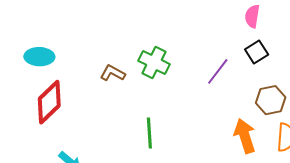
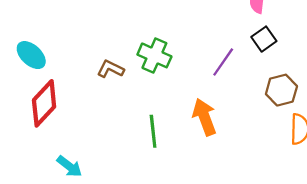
cyan ellipse: (39, 57) -> (31, 55), turned 44
orange arrow: (245, 136) -> (204, 117), moved

